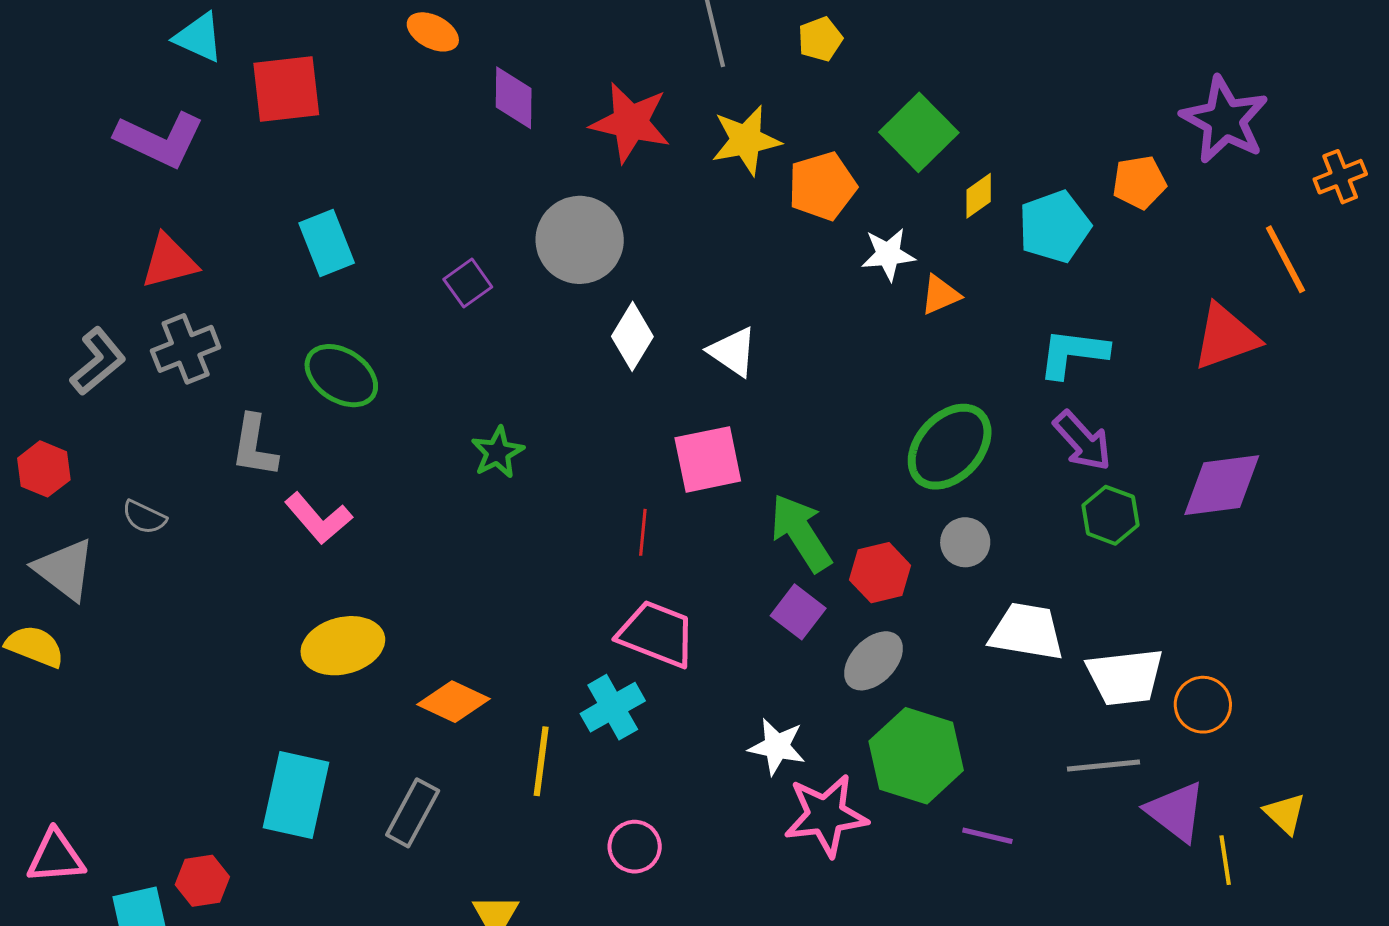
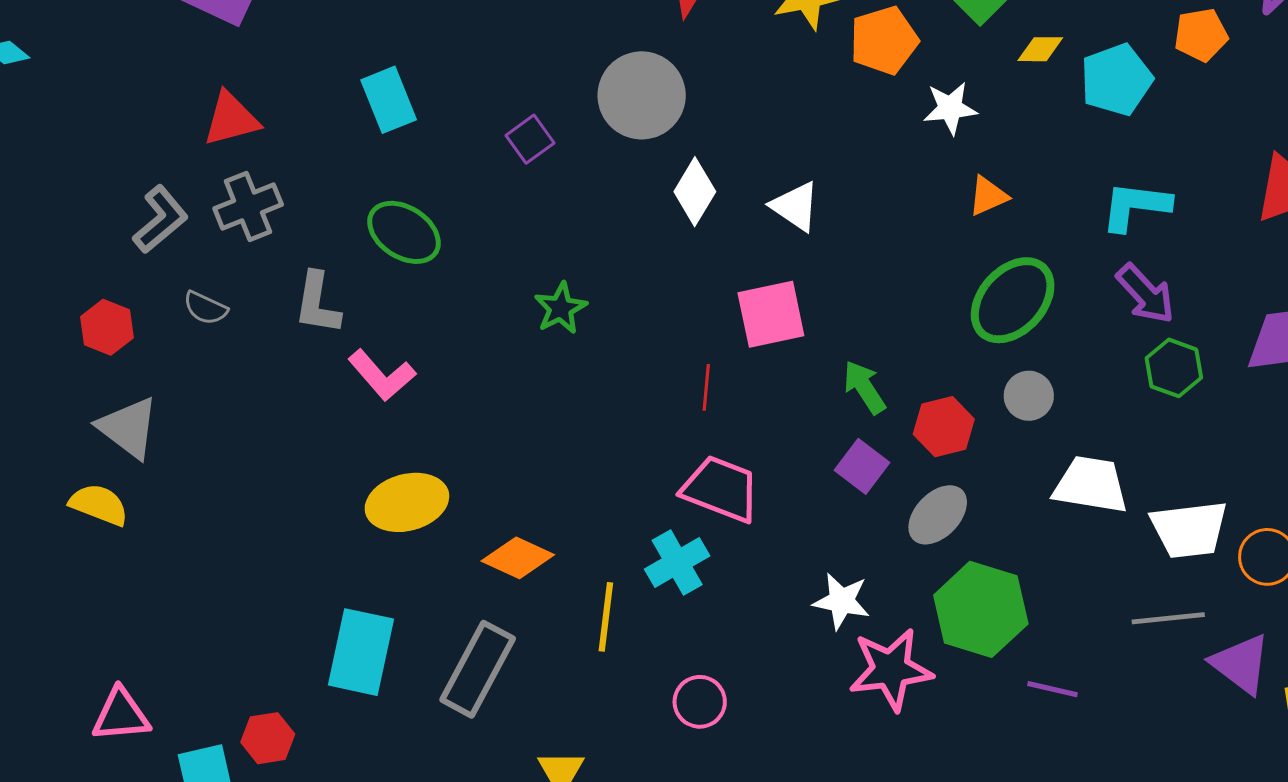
yellow diamond: (979, 196) -> (1040, 49), turned 36
orange triangle: (940, 295) -> (988, 196), moved
gray semicircle: (144, 517) -> (205, 308), moved
green arrow: (801, 533) -> (864, 387), size x0.7
gray rectangle: (413, 813) -> (478, 669), size x1.4

